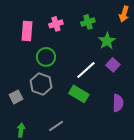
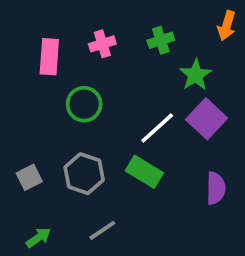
purple square: (113, 65) -> (207, 119), size x1.5
gray hexagon: (41, 84) -> (84, 174), moved
green arrow: (21, 130) -> (38, 238), turned 48

